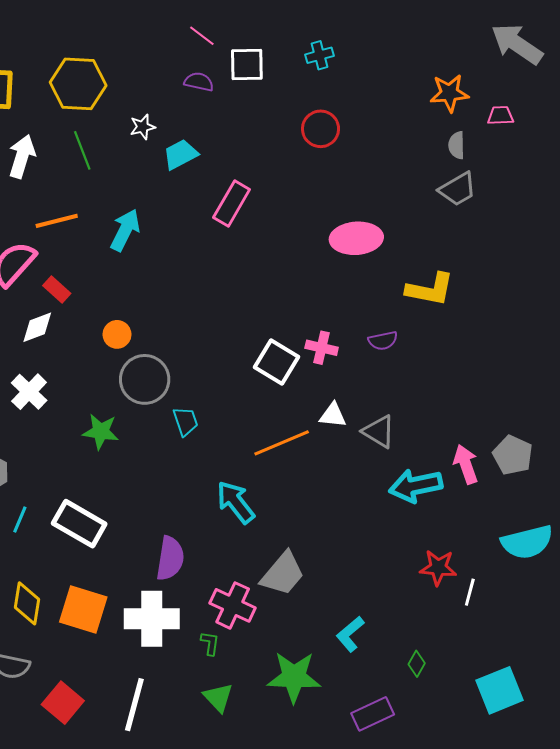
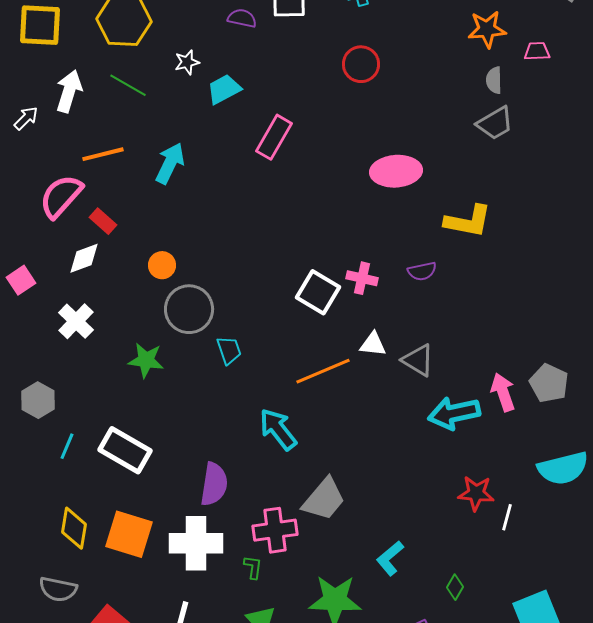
green line: (82, 150) -> (128, 85), turned -39
pink cross: (233, 605) -> (275, 530), turned -33

